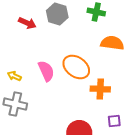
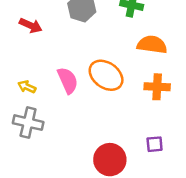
red arrow: (27, 23) -> (31, 25), moved
orange cross: (100, 89) -> (157, 87), moved

